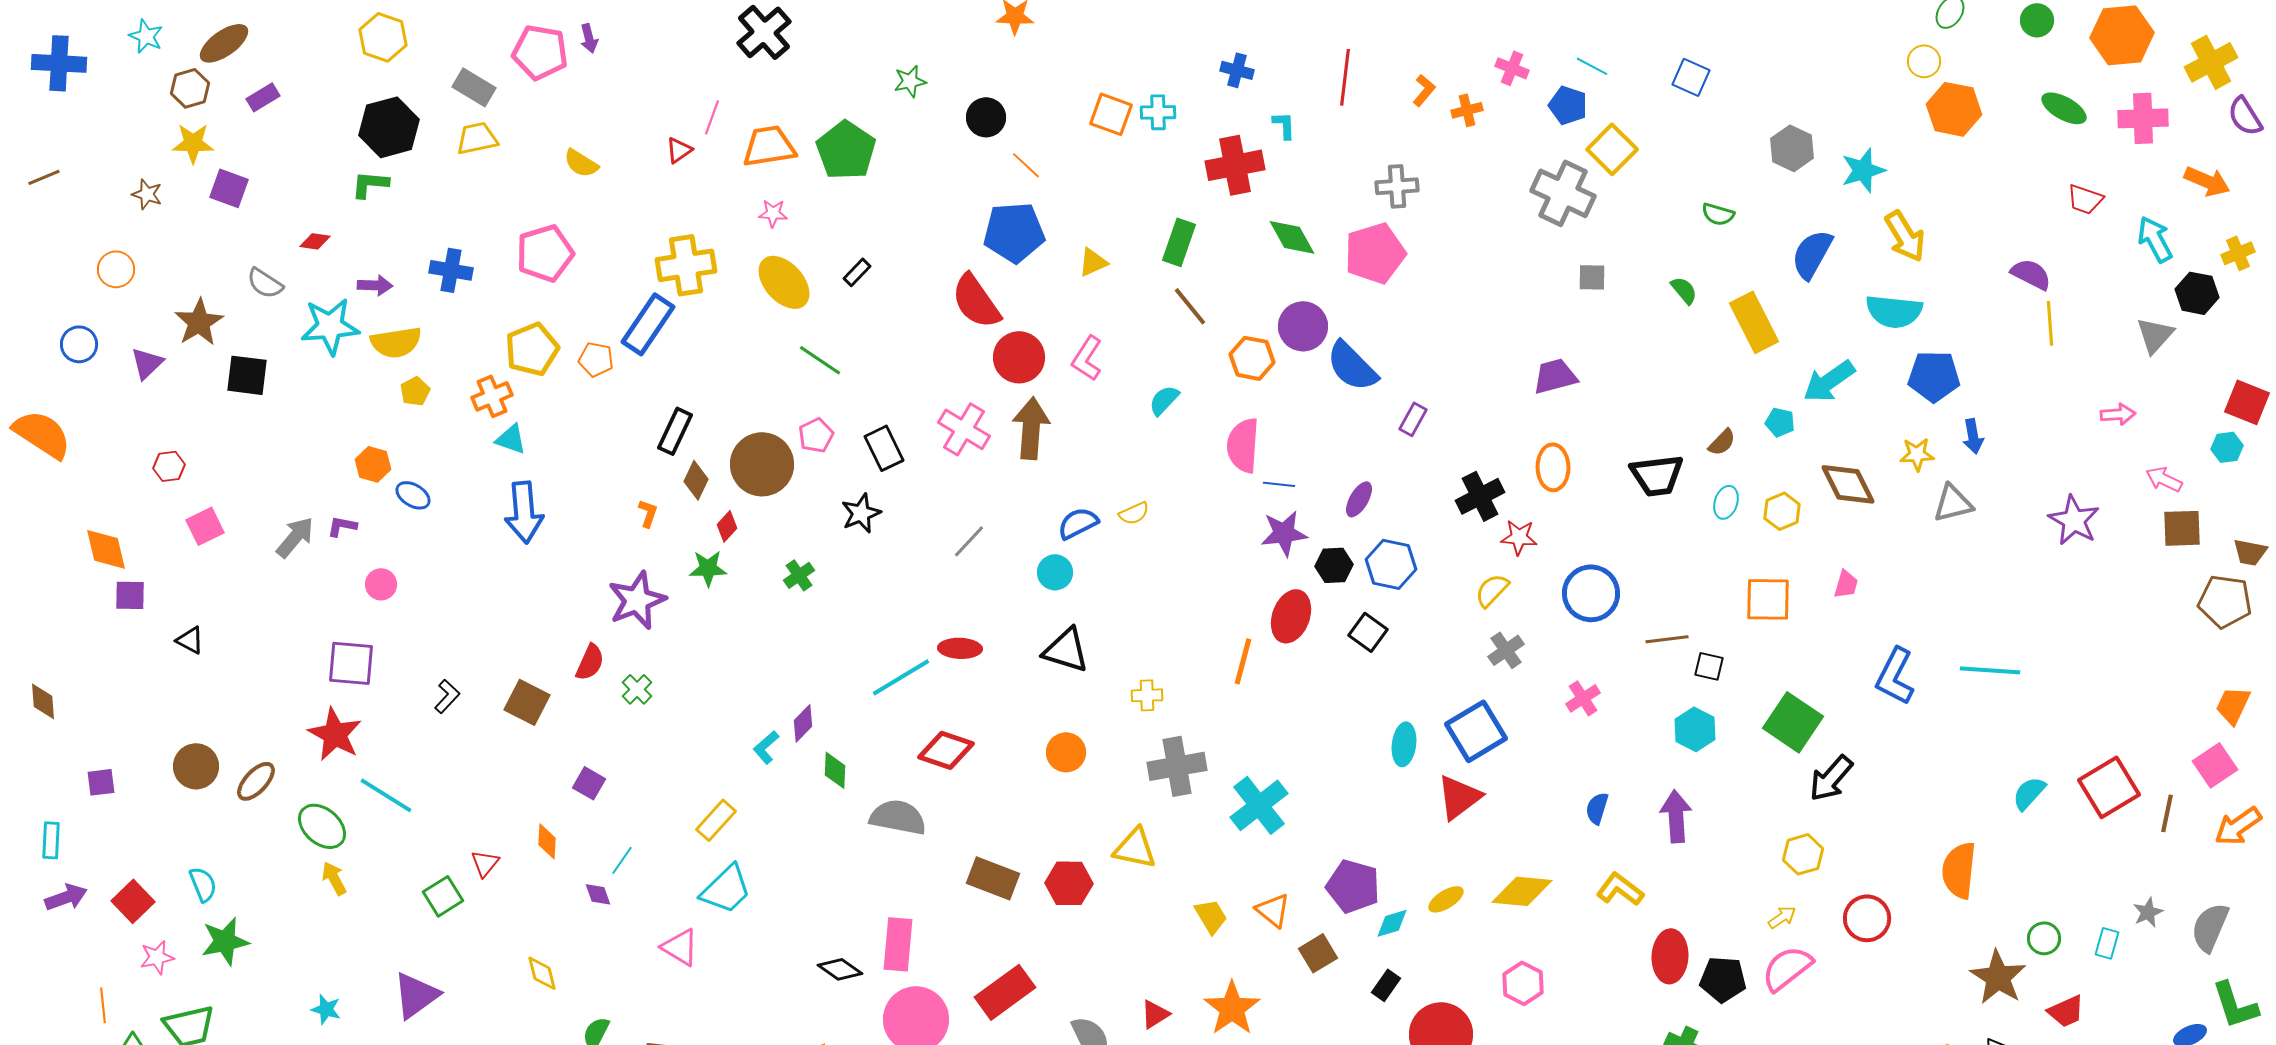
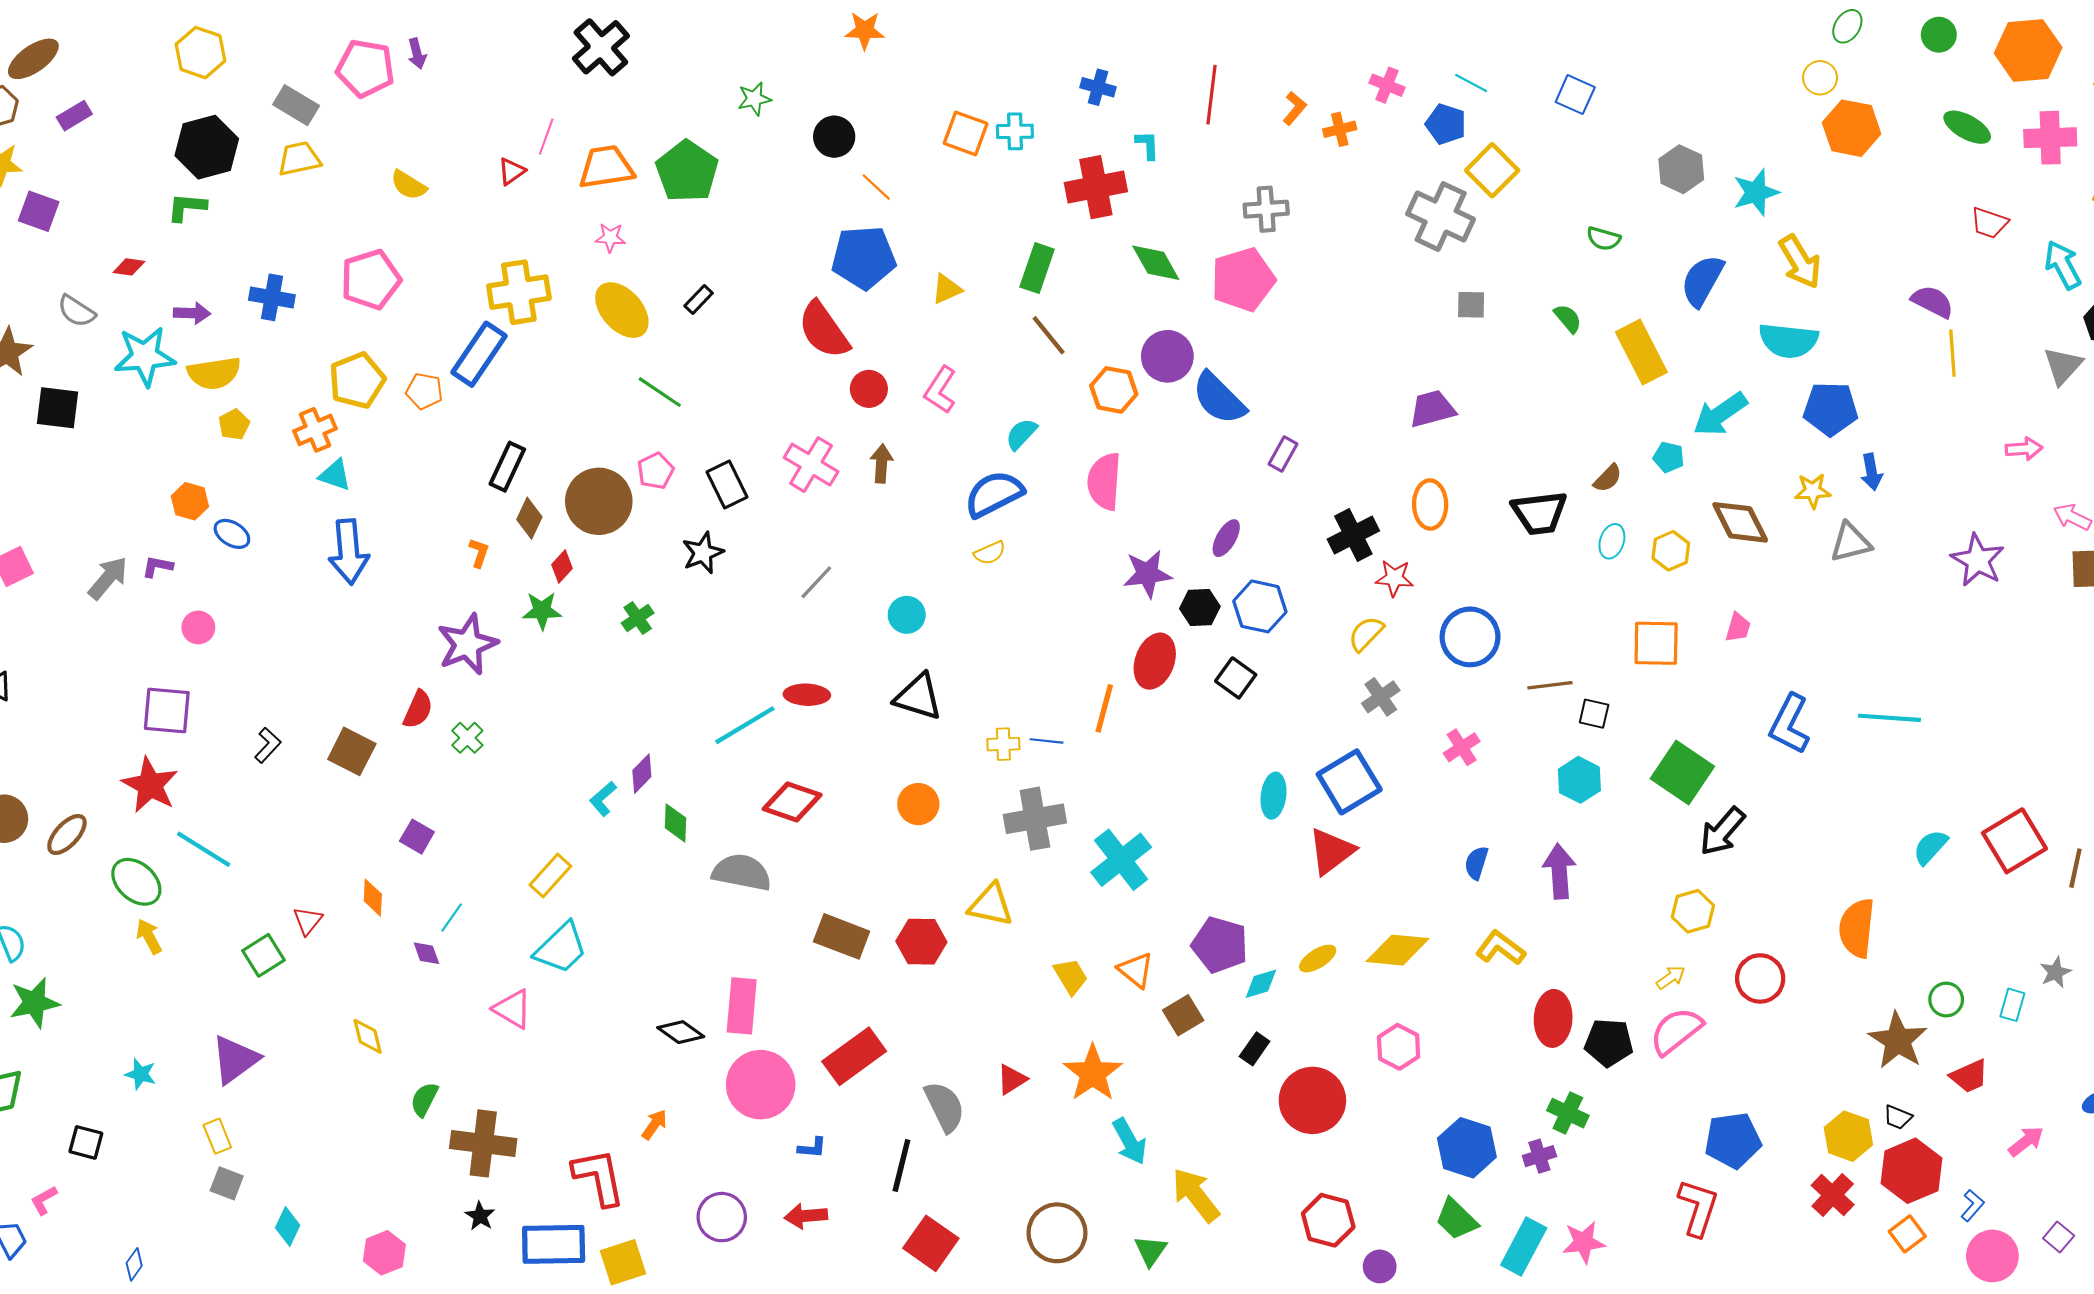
red circle: (1019, 357) -> (869, 389), size x0.7
brown arrow: (1031, 428) -> (881, 463), size x0.6
blue line: (1279, 484) -> (1046, 741), moved
blue semicircle: (1078, 523) -> (994, 494), moved, size x1.4

